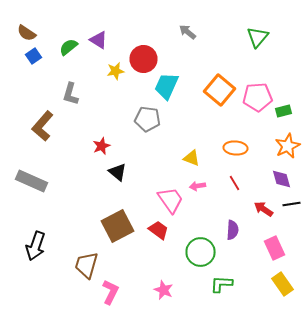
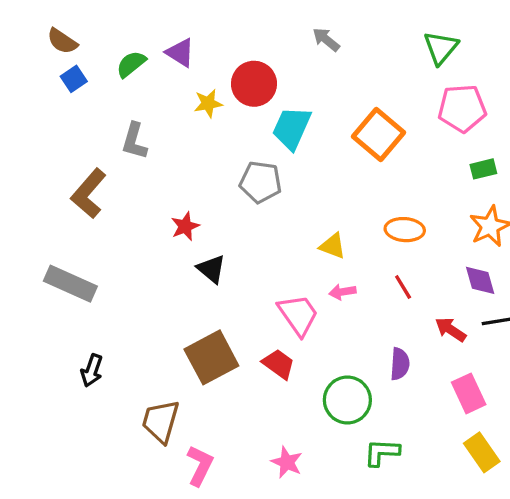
pink pentagon: (258, 97) -> (462, 108), moved
black arrow: (36, 246) -> (92, 370), moved, size x0.7

